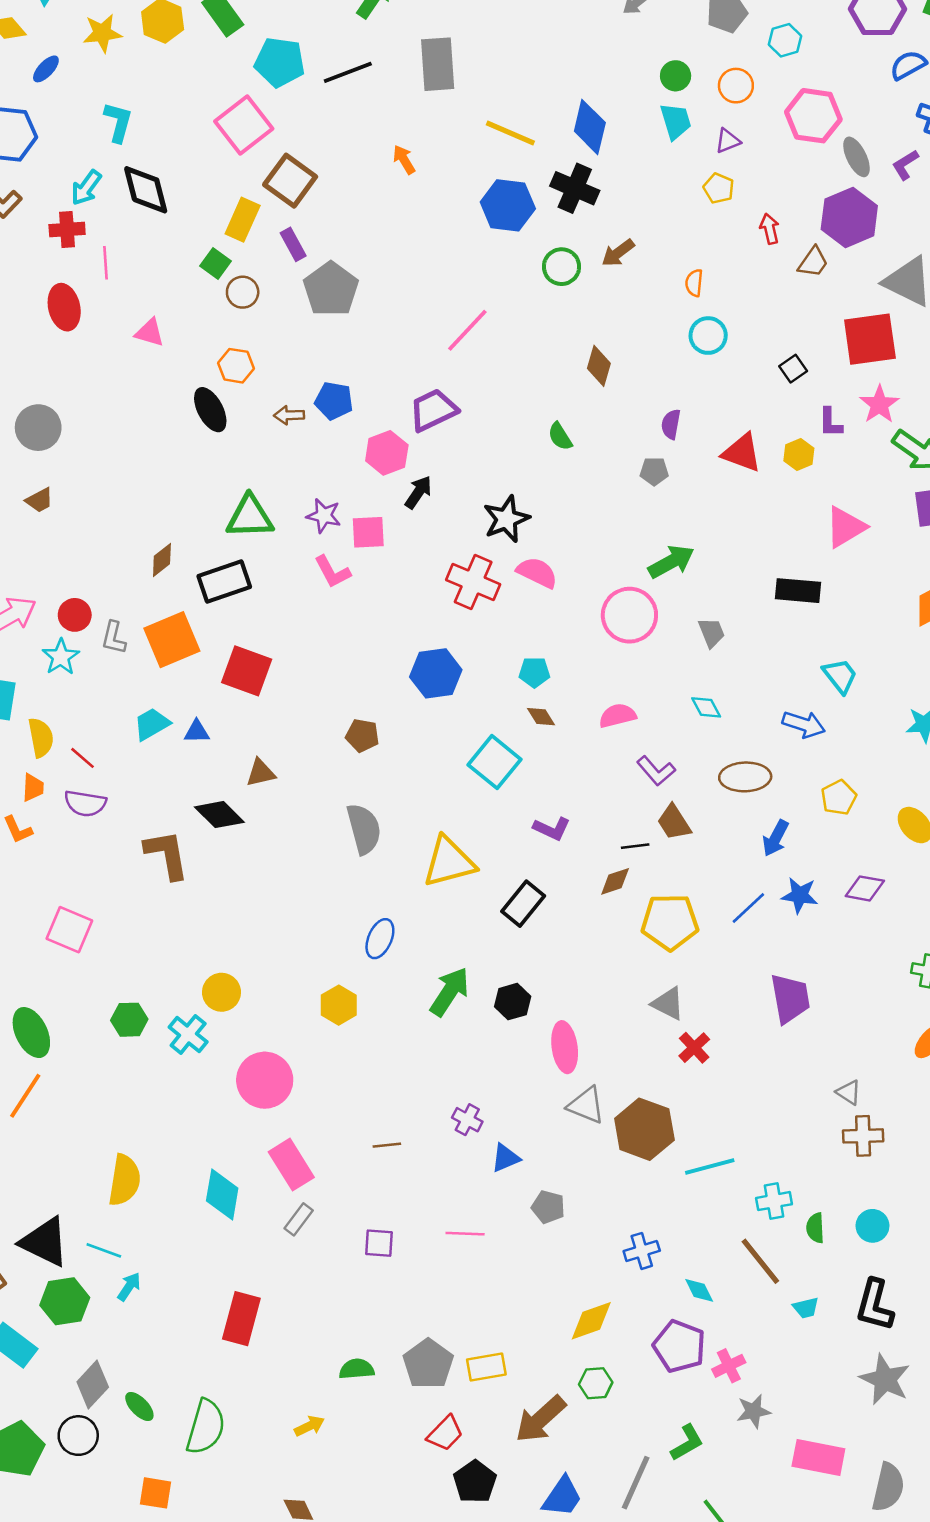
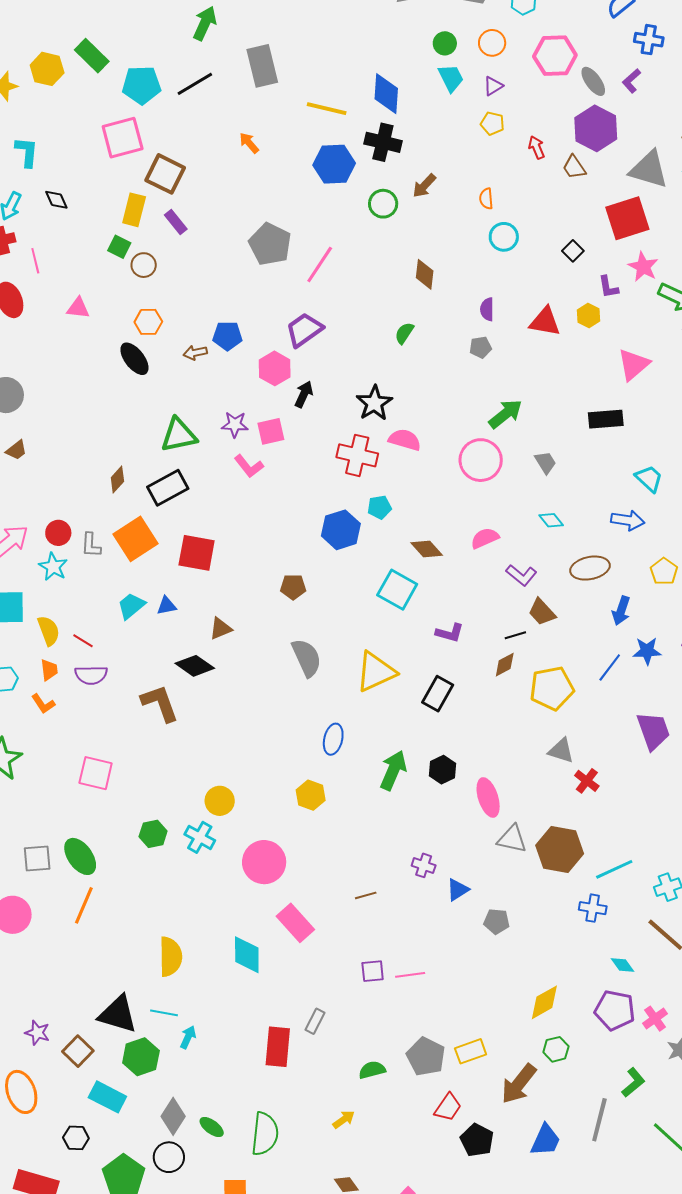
pink square: (244, 125) -> (123, 138), turned 33
black diamond: (146, 190) -> (56, 200), size x0.6
brown trapezoid: (813, 262) -> (574, 167), turned 120
gray pentagon: (331, 289) -> (270, 244), moved
green semicircle: (560, 436) -> (404, 333), turned 75
cyan pentagon: (534, 672) -> (379, 507), moved
brown diamond: (541, 717) -> (427, 549), size x1.4
gray rectangle: (299, 1219) -> (315, 1021), moved
pink line: (465, 1234) -> (410, 975), moved
blue cross: (642, 1251) -> (593, 908), moved, turned 36

